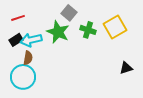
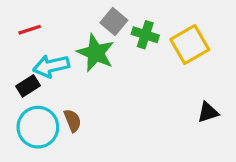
green cross: (88, 30) -> (145, 35), moved
black rectangle: (16, 40) -> (28, 86), moved
brown semicircle: (28, 58) -> (73, 121), moved, turned -32

